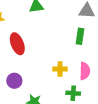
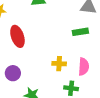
green rectangle: (80, 36) -> (80, 32), turned 70

